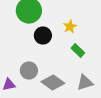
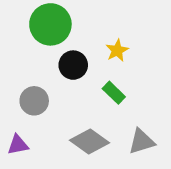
green rectangle: (78, 51) -> (114, 93), moved
gray circle: (29, 71) -> (34, 101), moved

